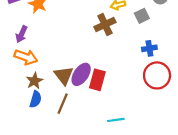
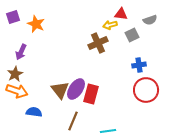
orange arrow: (26, 57) -> (17, 91), moved
brown star: (34, 81) -> (15, 74), moved
blue semicircle: (36, 99) -> (34, 112), turned -98
brown line: (63, 104) -> (73, 121), moved

